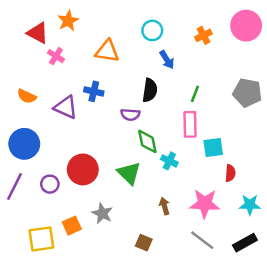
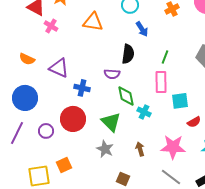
blue cross: (94, 91) -> (82, 88), moved
red semicircle: (230, 173) -> (194, 122), turned 56
gray star: (102, 213) -> (105, 149), moved

